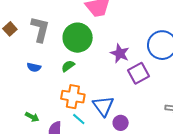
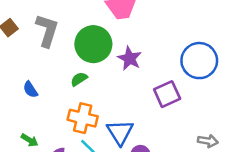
purple star: (120, 53) -> (130, 58), moved
blue semicircle: (34, 67) -> (30, 90), moved, turned 40

